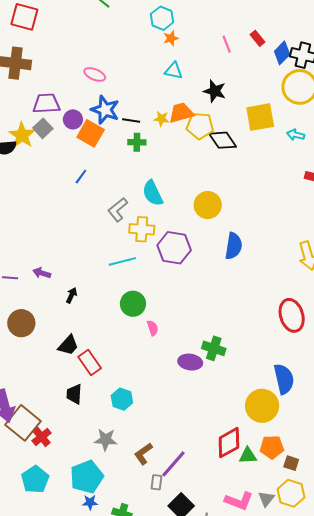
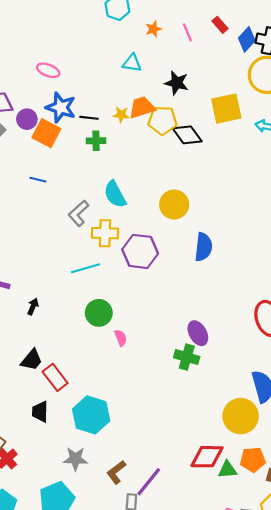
orange star: (171, 38) -> (153, 29), moved
blue line: (81, 177) -> (38, 180), turned 70
purple ellipse: (190, 362) -> (198, 333), moved, turned 55
cyan hexagon: (122, 399) -> (91, 415), size x1.6
red diamond: (229, 443) -> (207, 457), turned 32

